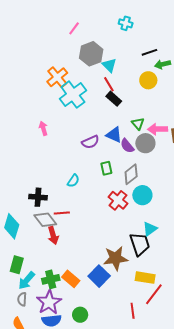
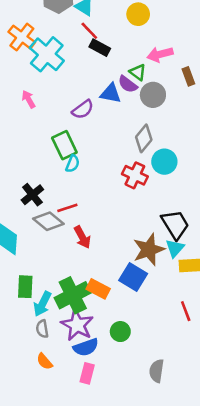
pink arrow: (43, 128) -> (29, 99), moved
pink arrow: (158, 129) -> (160, 54), moved
purple semicircle: (127, 146) -> (128, 84), moved
green rectangle: (106, 168) -> (64, 145), moved, size x1.5
black cross: (38, 197) -> (32, 195), turned -30
cyan triangle: (150, 229) -> (175, 248), moved
red arrow: (53, 235) -> (82, 237), moved
green cross: (51, 279) -> (73, 295), size x1.5

